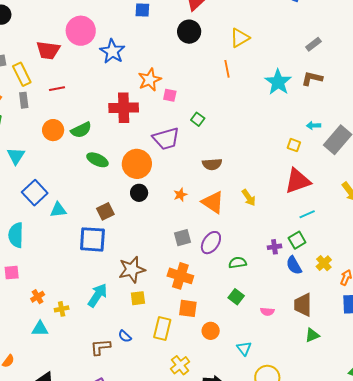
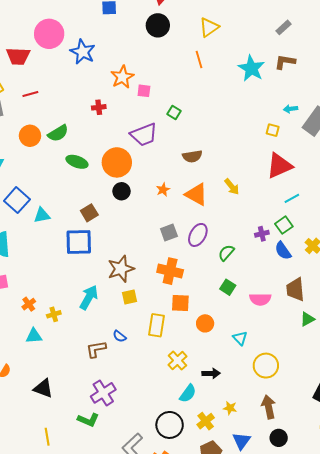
red cross: (124, 108) -> (99, 107), size x0.5
green semicircle: (238, 263) -> (226, 253), turned -36
pink semicircle: (267, 312) -> (260, 299), size x1.5

